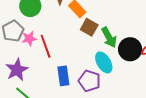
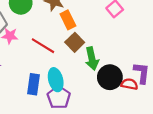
red line: (46, 46) -> (43, 46), moved, turned -55
cyan ellipse: (104, 62) -> (56, 80), moved

